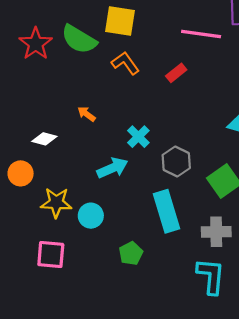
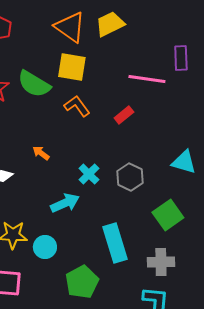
gray hexagon: (176, 162) -> (130, 177), moved
green pentagon: (131, 253) -> (82, 282), size x1.5

